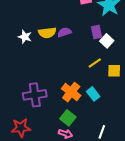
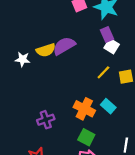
purple semicircle: (64, 32) -> (64, 46), size x1.5
purple rectangle: (96, 32) -> (107, 35), moved
purple cross: (35, 95) -> (46, 120), size x0.7

